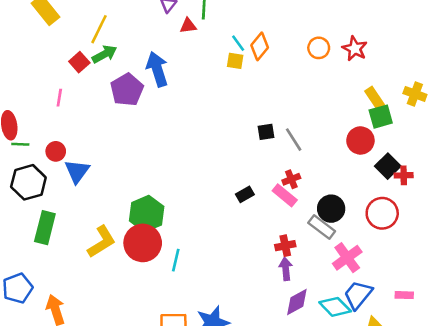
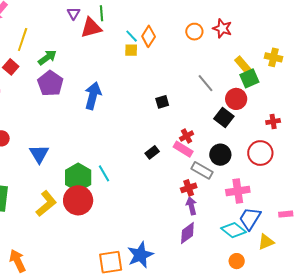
red triangle: (188, 26) -> (91, 28), size x1.6
green arrow: (104, 54) -> (47, 57), moved
blue arrow: (157, 69) -> (93, 96), moved, turned 40
gray line: (294, 140) -> (205, 83), moved
black square: (388, 166) -> (224, 117), moved
blue triangle: (77, 171) -> (39, 154), moved
gray rectangle: (322, 227) -> (202, 170), moved
pink cross: (347, 258) -> (238, 191), turned 35
cyan line: (176, 260) -> (104, 173), moved, turned -36
purple diamond: (297, 302) -> (187, 233), moved

